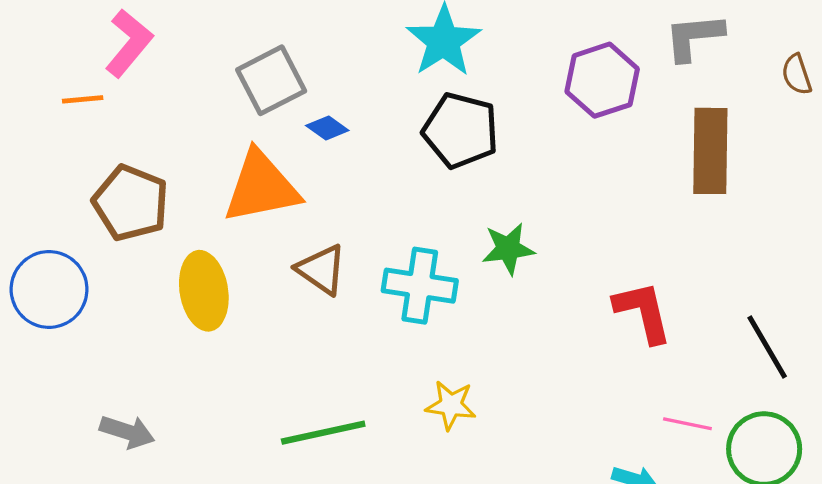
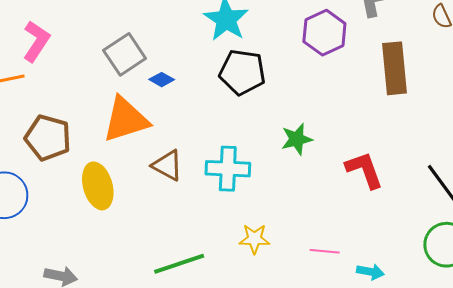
green star: (508, 249) -> (297, 139), moved
pink line: (687, 424) -> (325, 251), moved

